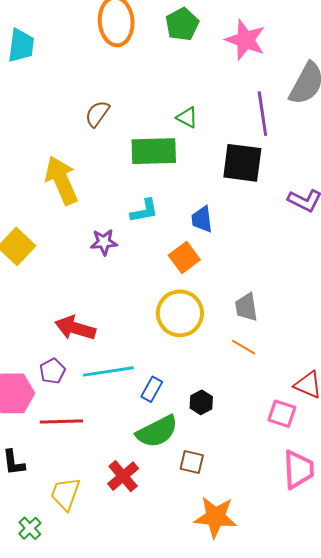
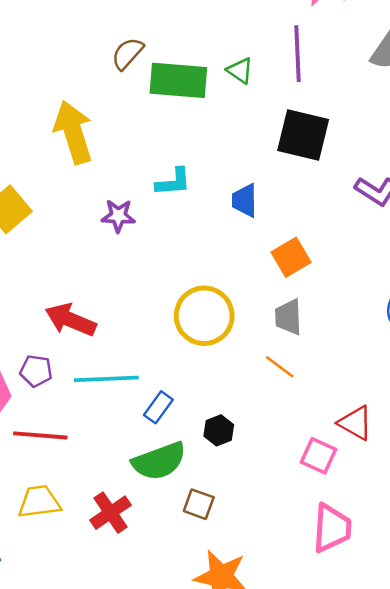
purple line: (262, 114) -> (298, 54), moved
green rectangle: (154, 151) -> (178, 80), moved
orange square: (184, 257) -> (291, 257), moved
purple pentagon: (52, 371) -> (36, 371), turned 30
yellow trapezoid: (65, 494) -> (39, 502), moved, turned 57

